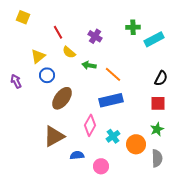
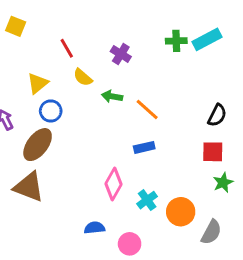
cyan rectangle: (154, 39) -> (207, 39), moved
brown ellipse: (62, 98) -> (38, 145), moved
blue rectangle: (111, 100) -> (144, 147), size x0.6
green star: (157, 129) -> (223, 183), moved
brown triangle: (54, 136) -> (29, 187), moved, turned 50
gray semicircle: (157, 158) -> (211, 232), turned 30

